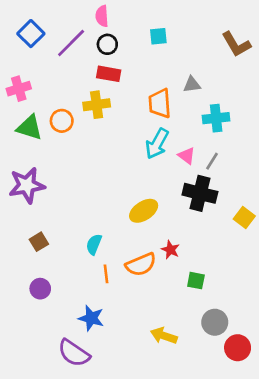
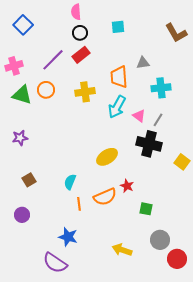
purple line: (71, 43) -> (53, 60), moved
red rectangle: (109, 74) -> (81, 55), turned -48
yellow cross: (97, 105) -> (85, 92), moved
purple star: (27, 185) -> (20, 138), size x0.6
purple circle: (40, 289) -> (22, 215), moved

